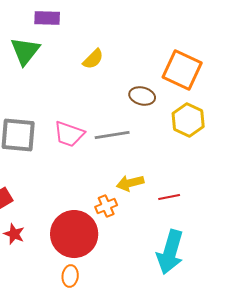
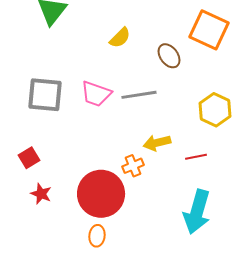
yellow semicircle: (93, 59) -> (120, 38), moved
brown ellipse: (142, 96) -> (169, 56), turned 40
yellow hexagon: (188, 120) -> (215, 110), moved

